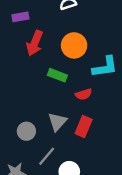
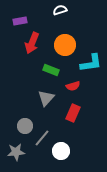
gray triangle: (57, 122) -> (46, 98), moved
gray circle: (26, 131) -> (25, 126), moved

